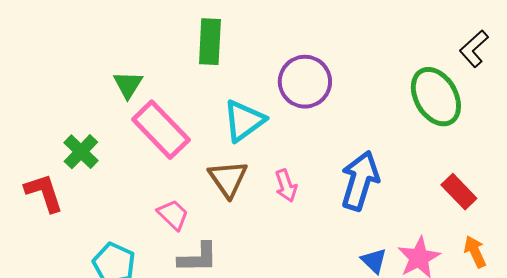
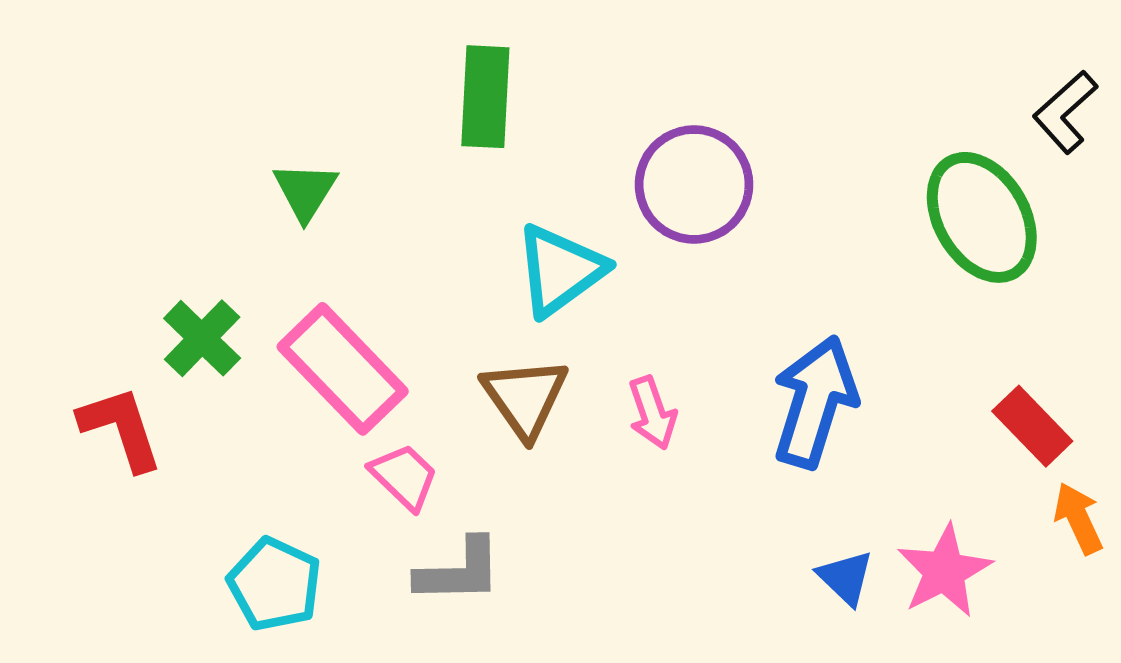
pink rectangle: (161, 130) -> (343, 369), moved
orange arrow: (475, 252) -> (1078, 518), moved

